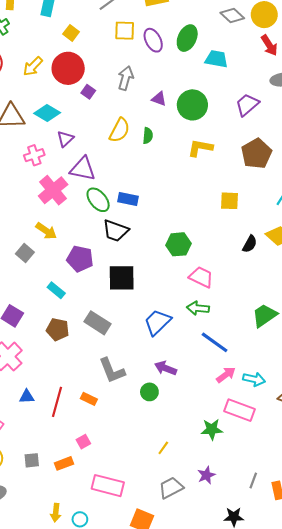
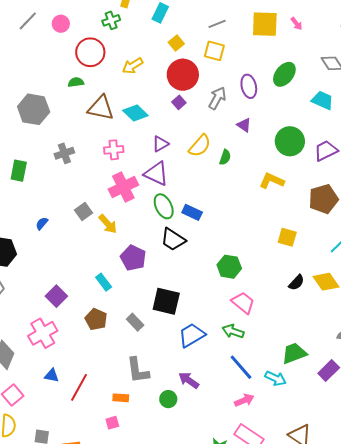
yellow square: (125, 31) -> (214, 51), moved
purple ellipse: (153, 40) -> (249, 86), moved
cyan trapezoid: (216, 59) -> (322, 100), moved
red circle: (68, 68) -> (183, 75), moved
green circle: (192, 105) -> (290, 141), moved
purple triangle: (65, 139) -> (160, 144), moved
gray square: (25, 253) -> (84, 212), moved
black square: (122, 278) -> (166, 301), moved
gray rectangle: (98, 323) -> (135, 322), size x0.7
cyan arrow: (254, 379) -> (275, 378), moved
orange rectangle: (89, 399) -> (121, 398), moved, turned -35
pink square: (83, 442) -> (112, 423), moved

